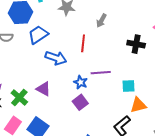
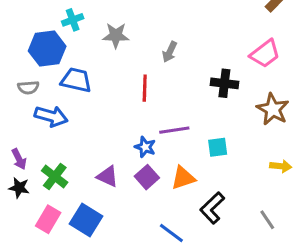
blue trapezoid: (38, 35) -> (76, 80), turned 50
blue arrow: (56, 58) -> (51, 116), moved
purple triangle: (43, 89) -> (108, 176), moved
orange triangle: (138, 105) -> (183, 178), moved

